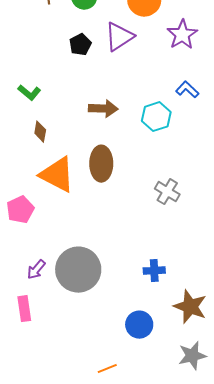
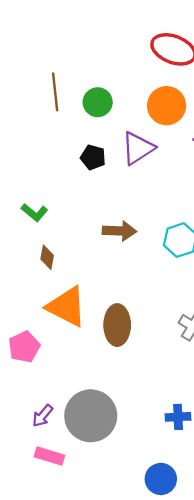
black pentagon: (80, 45) -> (93, 157), turned -30
brown ellipse: (101, 164) -> (117, 325), moved
pink rectangle: (24, 309) -> (49, 456), moved, turned -65

